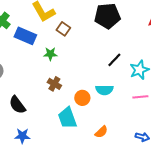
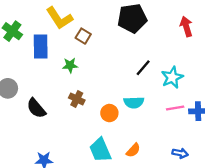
blue rectangle: (25, 36) -> (41, 47), turned 70
black semicircle: (17, 105) -> (36, 108), moved
cyan trapezoid: (67, 118) -> (100, 150), moved

